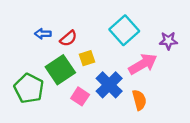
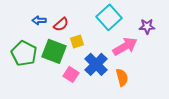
green square: (60, 70) -> (54, 51), turned -35
green pentagon: (29, 88) -> (24, 53), moved

